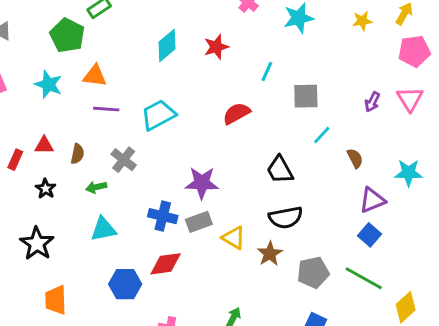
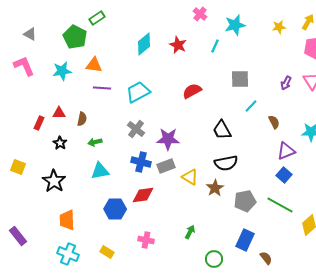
red star: (216, 47) -> (178, 45), turned -30
cyan line: (267, 71) -> (215, 46), moved
cyan star: (48, 84) -> (62, 71), turned -30
gray cross: (124, 160) -> (136, 129), moved

